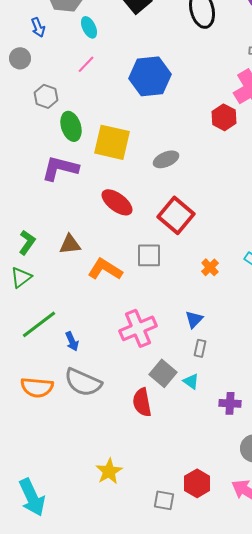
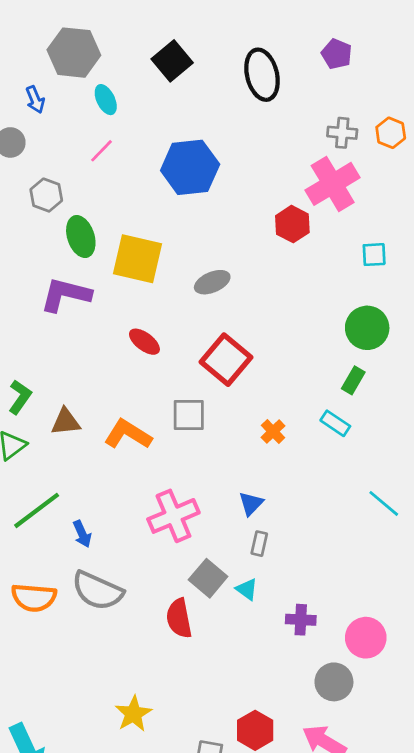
red ellipse: (117, 202) -> (144, 342), size x0.7
brown triangle: (70, 244) -> (66, 422), moved

